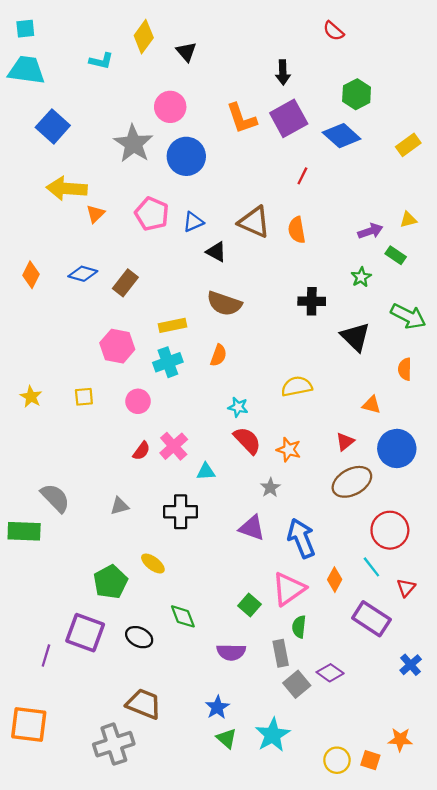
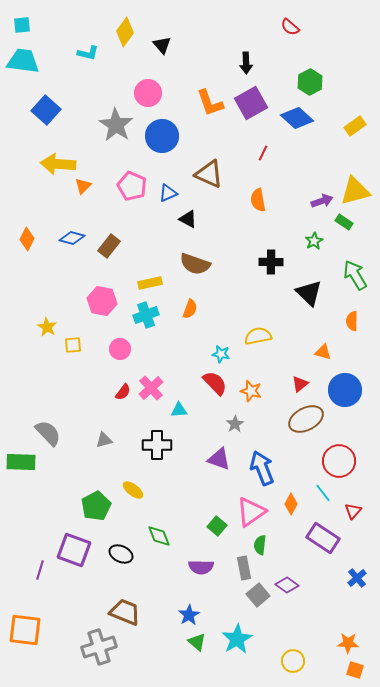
yellow triangle: (408, 220) -> (355, 191), size x2.0
brown triangle: (254, 222) -> (209, 174), moved
green arrow: (408, 316) -> (355, 275), turned -148
yellow star: (31, 397) -> (47, 327), moved
cyan star: (238, 407) -> (221, 354), moved
orange square: (370, 760) -> (355, 670), moved

